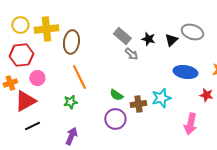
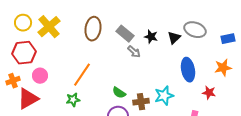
yellow cross: (46, 29) -> (49, 27), turned -35
brown ellipse: (71, 42) -> (93, 29), moved
blue ellipse: (185, 72) -> (188, 70), turned 70
orange line: (79, 77) -> (82, 75), turned 60

